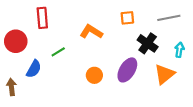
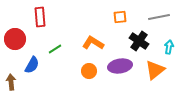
orange L-shape: (91, 32) -> (93, 43), moved
purple ellipse: (127, 70) -> (120, 66), turned 50

